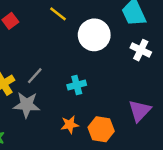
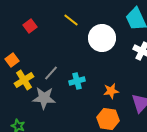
cyan cross: (77, 85) -> (77, 81), moved
orange star: (70, 125) -> (111, 91), moved

